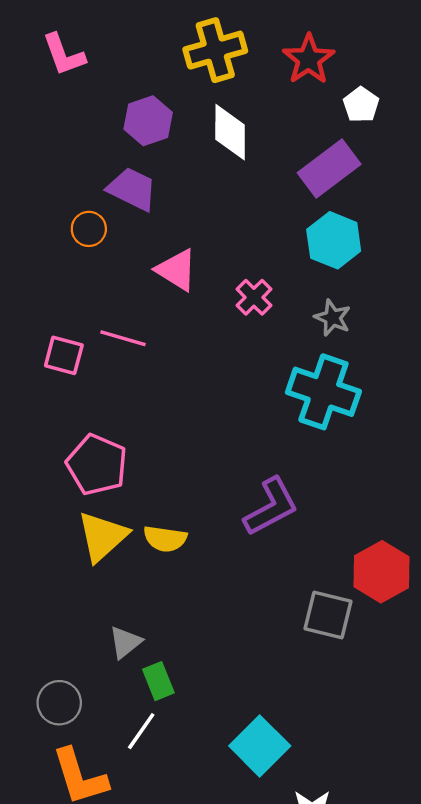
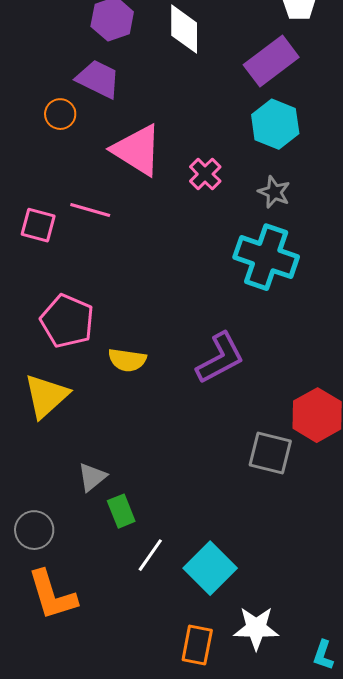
pink triangle: (177, 270) -> (137, 150), size x1.4
yellow triangle: (102, 536) -> (46, 396), moved
yellow semicircle: (165, 539) -> (127, 360), moved
white line: (141, 731) -> (150, 555), moved

